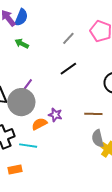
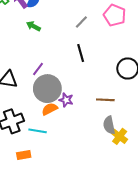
black line: (68, 69) -> (81, 53), turned -72
gray circle: (21, 102) -> (47, 89), moved

